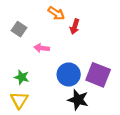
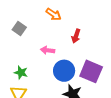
red arrow: (75, 27) -> (76, 36), moved
pink arrow: (42, 48) -> (48, 50), moved

